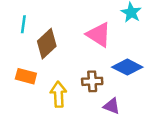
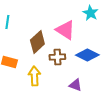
brown diamond: (47, 44) -> (37, 42), moved
brown cross: (92, 81) -> (57, 57), moved

